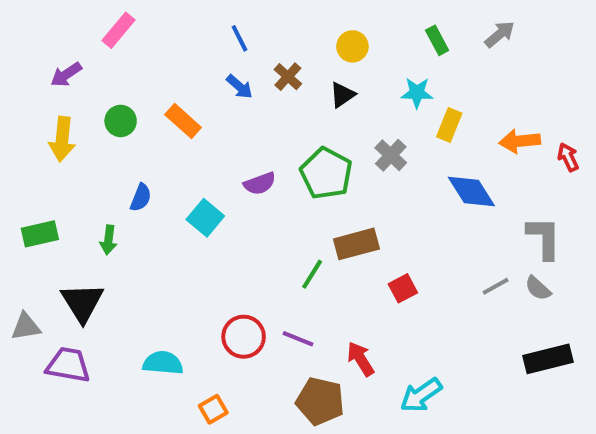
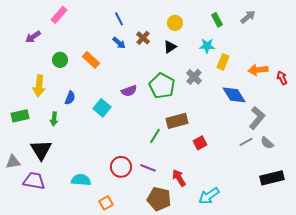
yellow arrow: (62, 139) -> (39, 86), moved
gray L-shape: (544, 238) -> (257, 118), moved, turned 40

